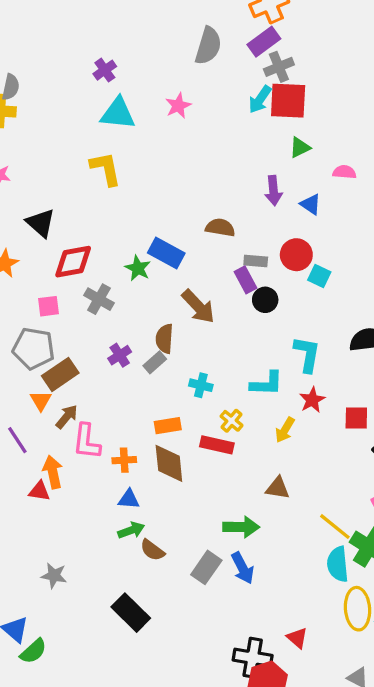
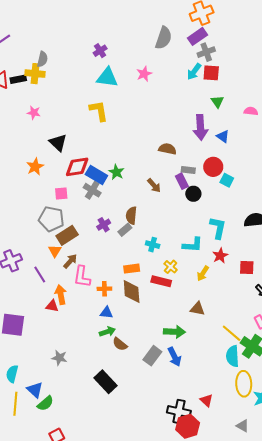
red square: (288, 101) -> (211, 73), size x0.7
green triangle: (300, 148) -> (217, 102), turned -40
pink semicircle: (344, 172) -> (251, 111), moved
purple arrow: (273, 191) -> (201, 127), size x1.4
blue rectangle: (166, 253) -> (96, 175), moved
brown arrow: (198, 306) -> (154, 185), moved, size x0.7

